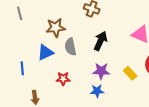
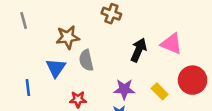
black arrow: (100, 41) -> (139, 50), moved
blue triangle: (45, 53) -> (56, 68), turned -30

